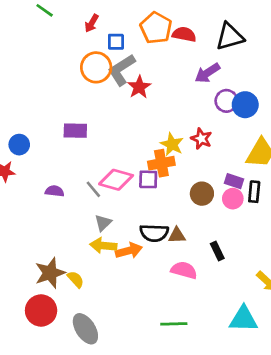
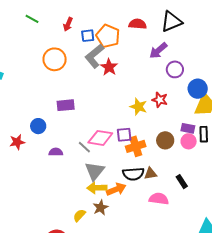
orange pentagon: (156, 28) -> (108, 36), moved
orange circle: (96, 67) -> (55, 59), moved
blue circle: (245, 105) -> (198, 89), moved
blue circle: (19, 145) -> (38, 126), moved
orange cross: (161, 163) -> (136, 146), moved
gray triangle: (103, 223) -> (95, 171), size x1.5
brown star: (50, 273) -> (101, 208), moved, size x0.7
yellow semicircle: (76, 279) -> (79, 215), turned -88

